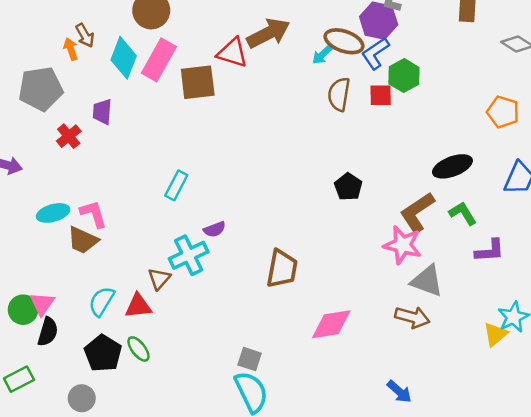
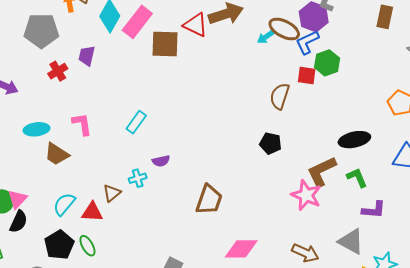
brown semicircle: (339, 94) -> (280, 96), moved
black pentagon: (348, 187) -> (271, 143), turned -30
pink L-shape: (93, 214) -> (82, 124), moved
cyan cross: (189, 255) -> (138, 178), size x0.6
gray triangle: (427, 281) -> (351, 241), moved

